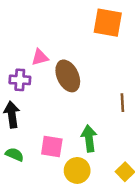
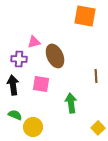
pink square: (52, 147) -> (41, 84), moved
yellow circle: (77, 170) -> (33, 127), moved

